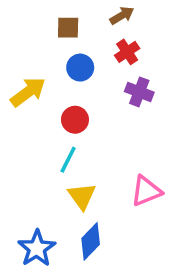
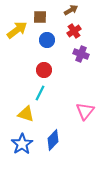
yellow arrow: (28, 92) -> (17, 30), moved
pink triangle: (146, 191) -> (85, 111), turned -30
yellow triangle: (82, 196) -> (26, 114), moved, turned -36

